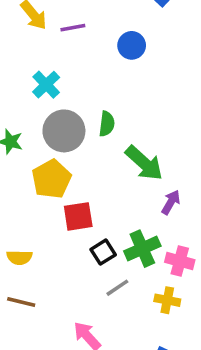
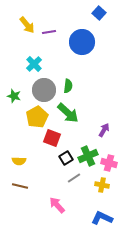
blue circle: (132, 45) -> (82, 42), size x1.6
green arrow: (144, 163) -> (68, 113), moved
red square: (78, 216) -> (52, 138), turned 30

